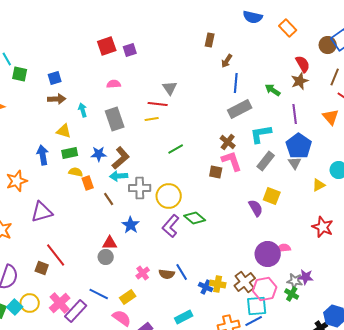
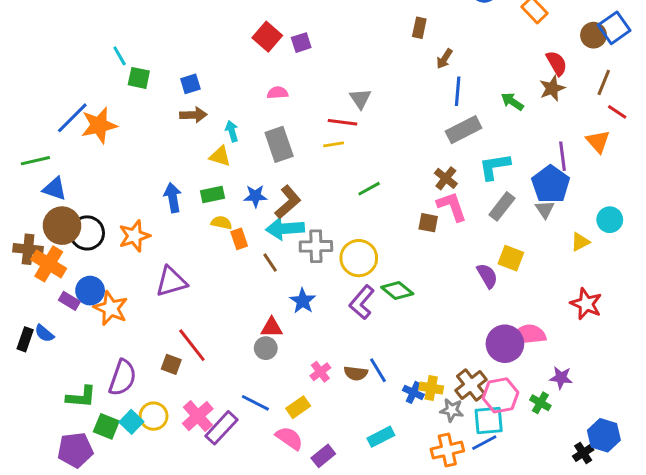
red square: (107, 46) -> (267, 37), turned -30
purple line: (295, 114) -> (563, 156), moved
yellow triangle: (64, 131) -> (220, 156), moved
cyan arrow: (119, 176) -> (285, 229), size x1.4
pink semicircle: (284, 248) -> (529, 335), size x1.6
gray star: (295, 281) -> (452, 410), moved

